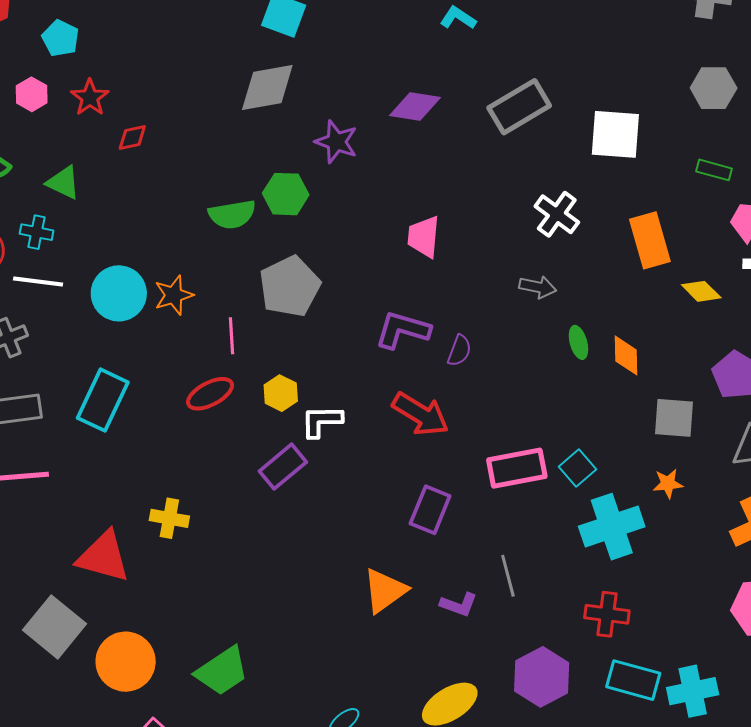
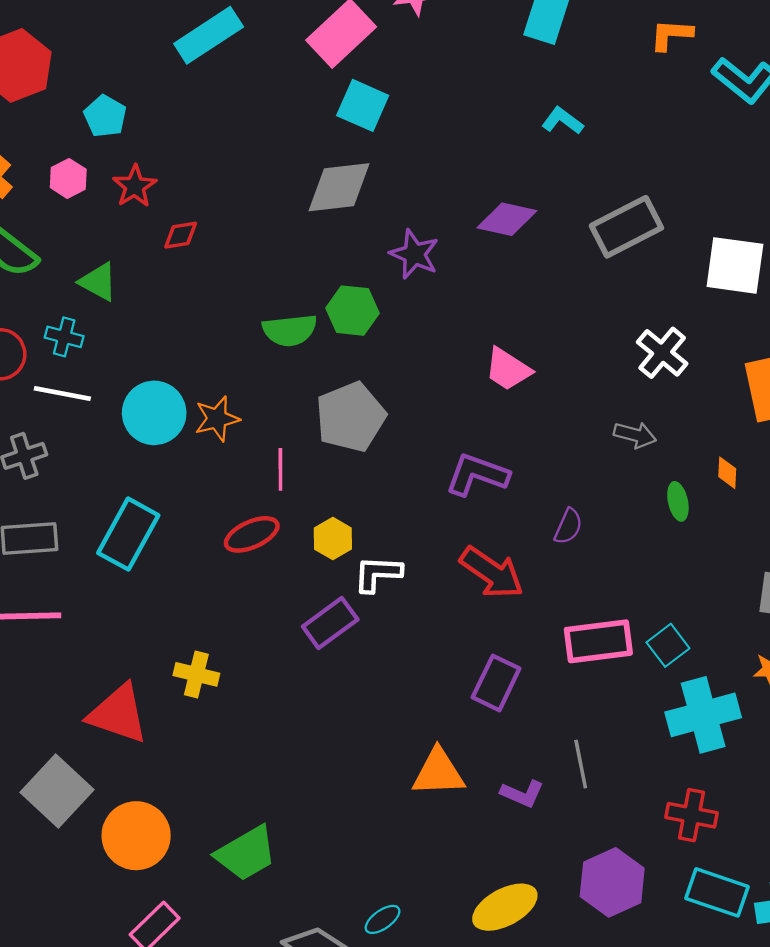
pink trapezoid: (424, 237) -> (508, 369), turned -66
purple semicircle: (459, 351) -> (568, 526), moved
orange diamond: (626, 355) -> (727, 473), moved, size x0.7
orange triangle: (385, 591) -> (438, 772), turned 30

